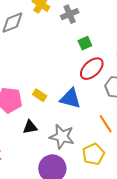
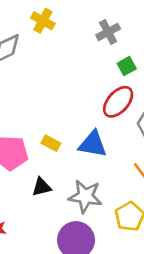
gray cross: (70, 14) -> (108, 32), moved
green square: (85, 43) -> (127, 66), moved

